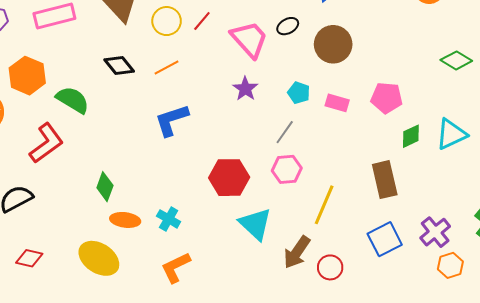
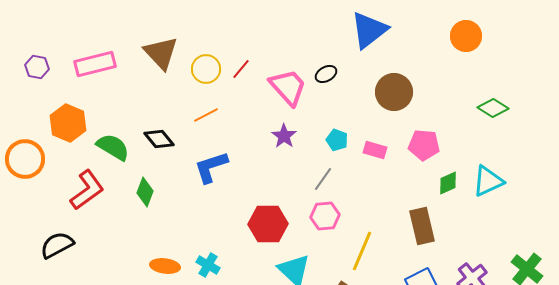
brown circle: (333, 44) -> (394, 92), moved
black diamond: (119, 65) -> (159, 139), moved
green diamond: (105, 187) -> (145, 192), moved

